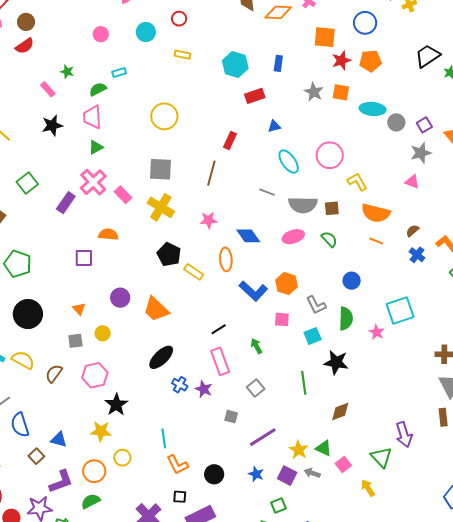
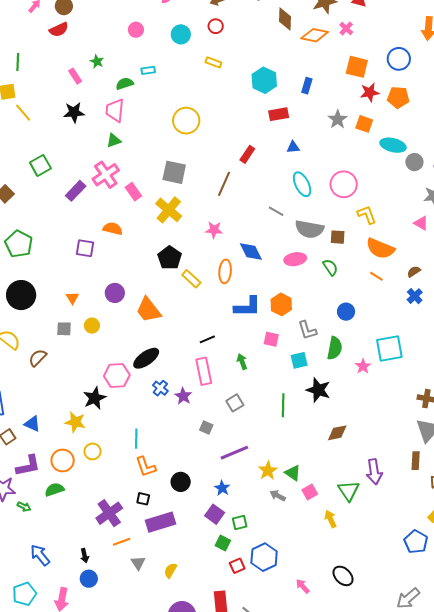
blue L-shape: (253, 291) -> (247, 307), turned -52
pink hexagon: (95, 375) -> (117, 375), moved
brown diamond: (340, 411) -> (337, 433), moved
purple square: (287, 476) -> (215, 514), moved

